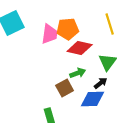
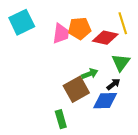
red diamond: (80, 48) -> (105, 38), moved
brown square: (65, 88) -> (76, 89), size x1.4

